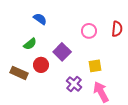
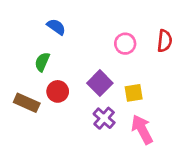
green semicircle: (30, 44) -> (42, 62), turned 152
purple square: (62, 52) -> (100, 83), moved

